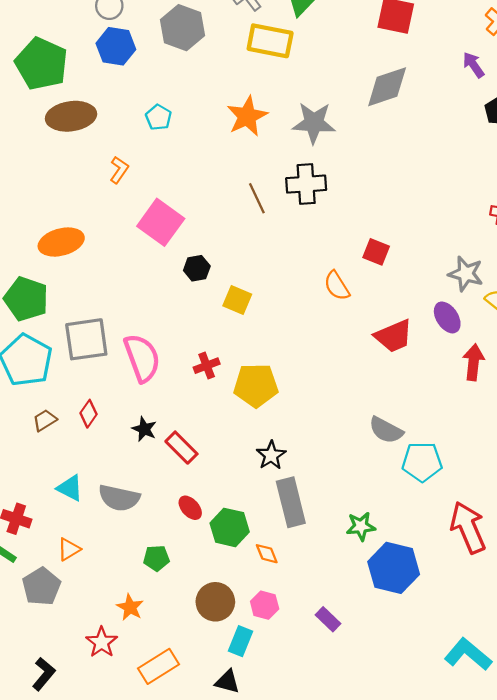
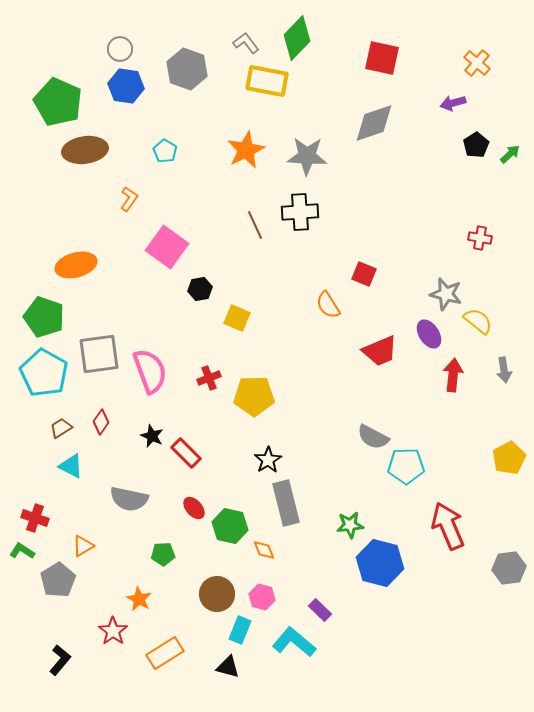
purple arrow: (473, 65) -> (453, 103), turned -70
cyan triangle: (70, 488) -> (71, 466), moved
cyan L-shape: (468, 654) -> (294, 642), moved

